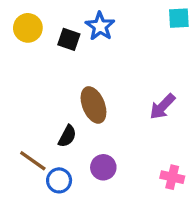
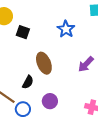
blue star: (100, 26) -> (66, 29), moved
black square: (69, 39) -> (23, 32), moved

